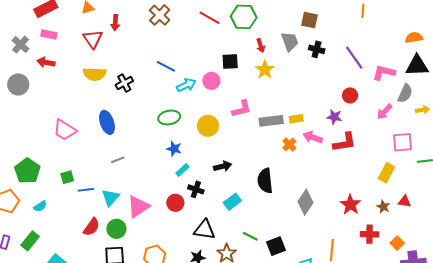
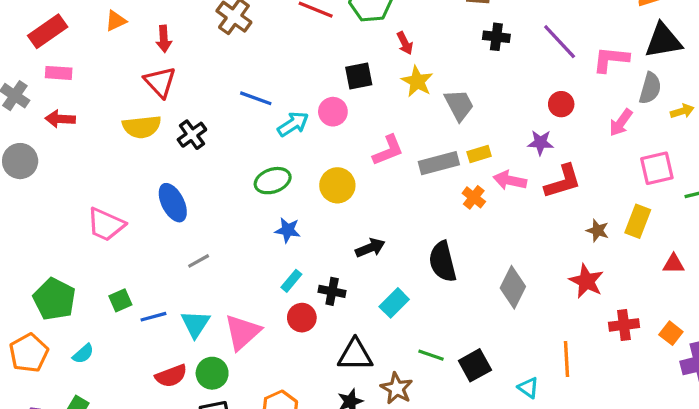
red triangle: (93, 39) -> (160, 82), moved
gray trapezoid: (290, 41) -> (459, 105), moved
cyan rectangle: (182, 170) -> (291, 281), moved
brown star: (383, 207) -> (598, 231), moved
red semicircle: (92, 227) -> (171, 376), turned 42

